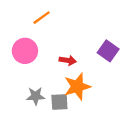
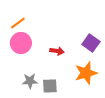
orange line: (42, 18) -> (18, 23), moved
orange star: (77, 87) -> (86, 73), moved

